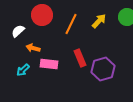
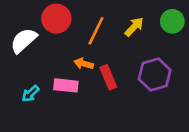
white semicircle: (18, 31) -> (24, 40), size x1.5
orange arrow: (33, 48) -> (84, 64), moved
purple hexagon: (103, 69) -> (155, 75), moved

